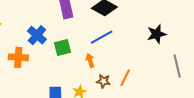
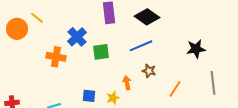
orange arrow: (90, 60) -> (127, 83), moved
orange line: (125, 78) -> (175, 89), moved
brown star: (103, 81) -> (149, 71), moved

